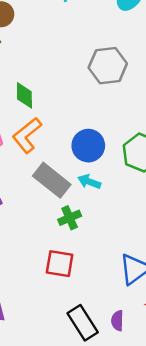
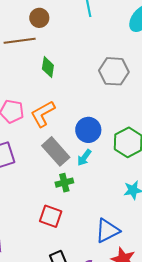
green diamond: (24, 95) -> (48, 67), moved
cyan arrow: (89, 182) -> (84, 158), turned -84

